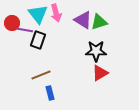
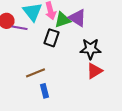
green triangle: (99, 22) -> (62, 20), moved
black rectangle: (38, 40) -> (51, 38), moved

